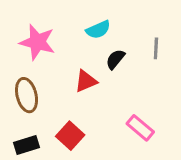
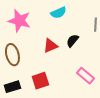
black semicircle: (115, 59) -> (72, 41), moved
red square: (70, 136) -> (40, 81), turned 30

